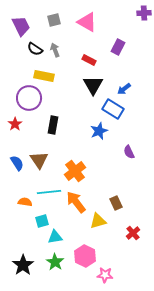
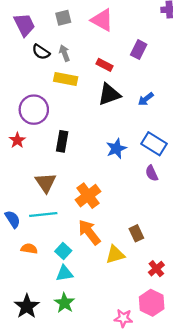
yellow rectangle: (44, 76) -> (66, 79), moved
black triangle: (93, 85) -> (109, 94), turned 40
blue rectangle: (113, 109) -> (154, 144), moved
blue semicircle: (17, 163) -> (13, 219), moved
cyan line: (49, 192) -> (43, 214), moved
orange semicircle: (25, 202) -> (29, 249), moved
cyan square: (42, 221) -> (63, 251), moved, turned -32
pink hexagon: (85, 256) -> (152, 303), moved

